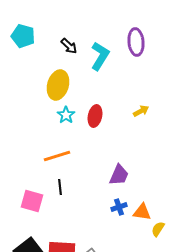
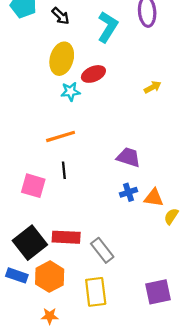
black arrow: (69, 46) -> (61, 16), moved
cyan star: (66, 115) -> (70, 92), turned 30
red ellipse: (95, 116) -> (93, 74), moved, turned 55
purple trapezoid: (119, 175) -> (128, 157), turned -95

